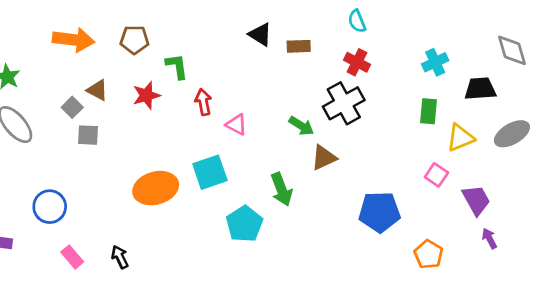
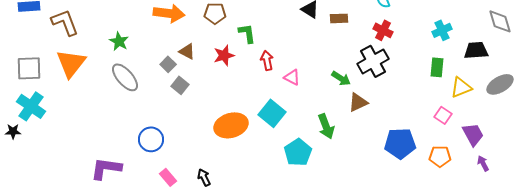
gray square: (88, 135) -> (180, 85), turned 36
cyan square: (210, 172) -> (272, 113), turned -32
orange pentagon: (429, 254) -> (440, 156), moved, turned -30

